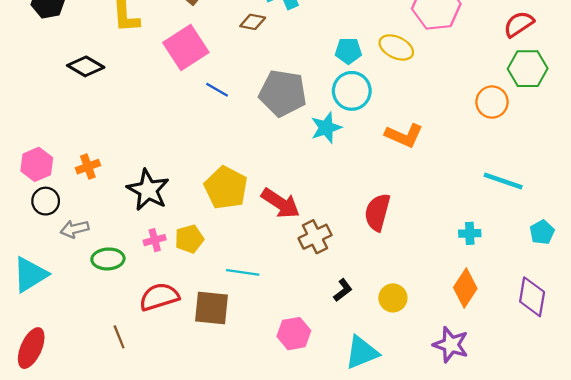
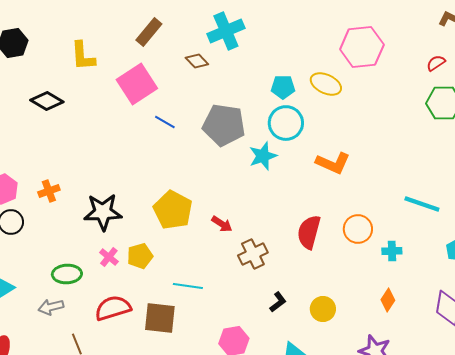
brown diamond: (253, 22) -> (197, 61), turned 35
red semicircle: (519, 24) -> (436, 63), size x0.7
orange circle: (492, 102) -> (358, 229), moved
black star: (148, 190) -> (103, 212), turned -30
red arrow: (281, 203) -> (222, 224), size x0.6
gray arrow: (75, 229) -> (51, 307), moved
pink cross: (155, 240) -> (109, 257), turned -36
orange diamond: (465, 288) -> (388, 300), size x0.7

